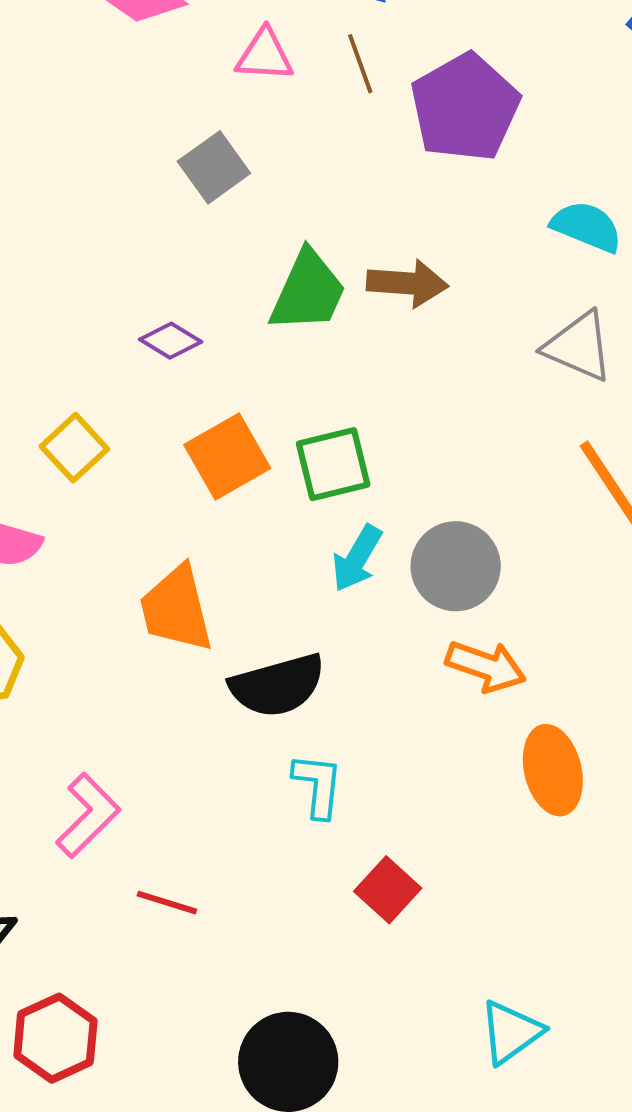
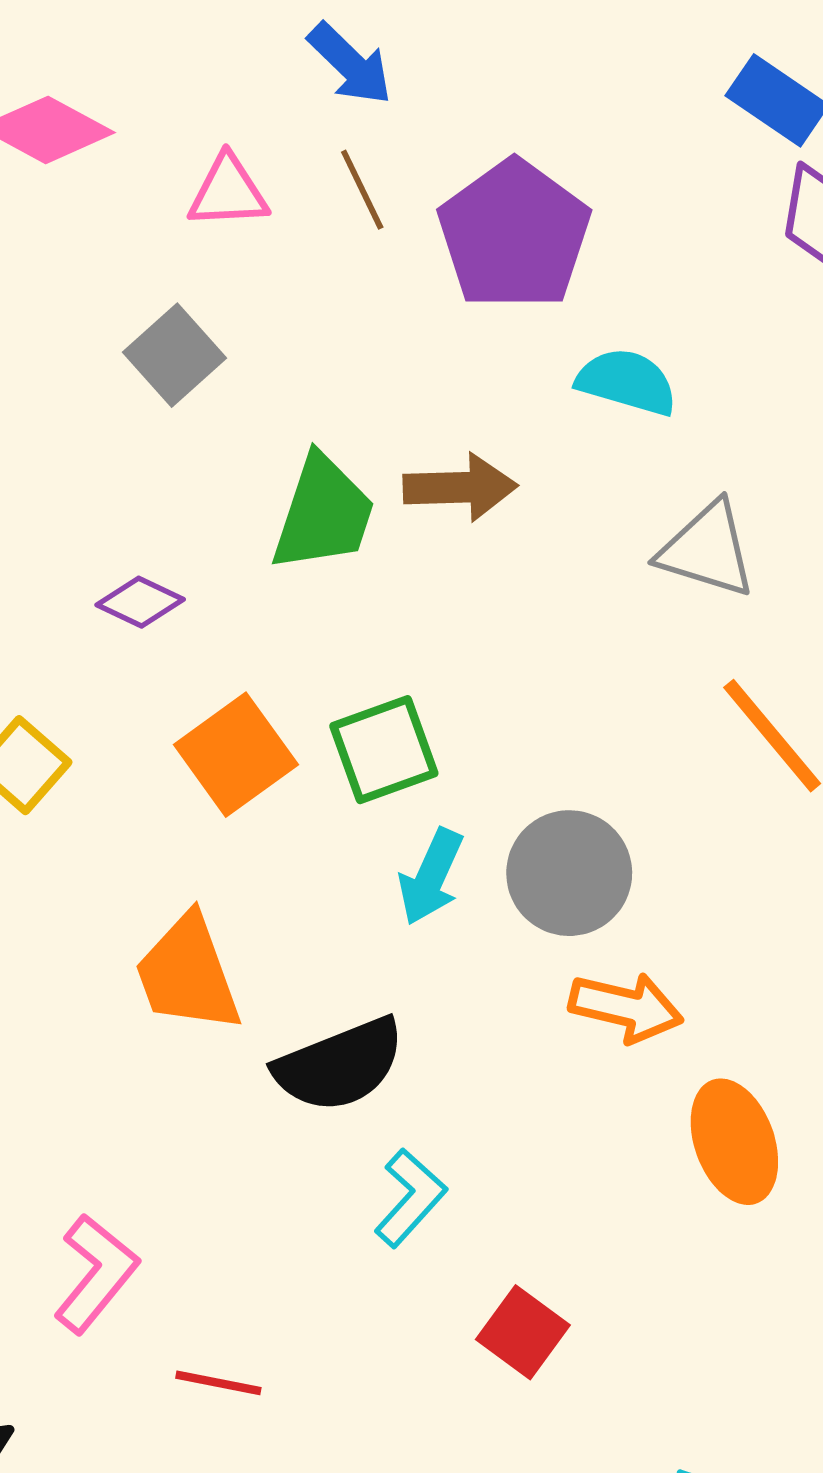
cyan semicircle: (587, 227) -> (627, 382), moved
cyan L-shape: (318, 785) -> (410, 1198), turned 42

